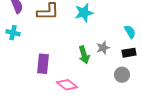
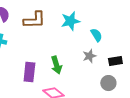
cyan semicircle: (130, 32) -> (96, 35), moved
green arrow: (84, 55) -> (56, 65), moved

